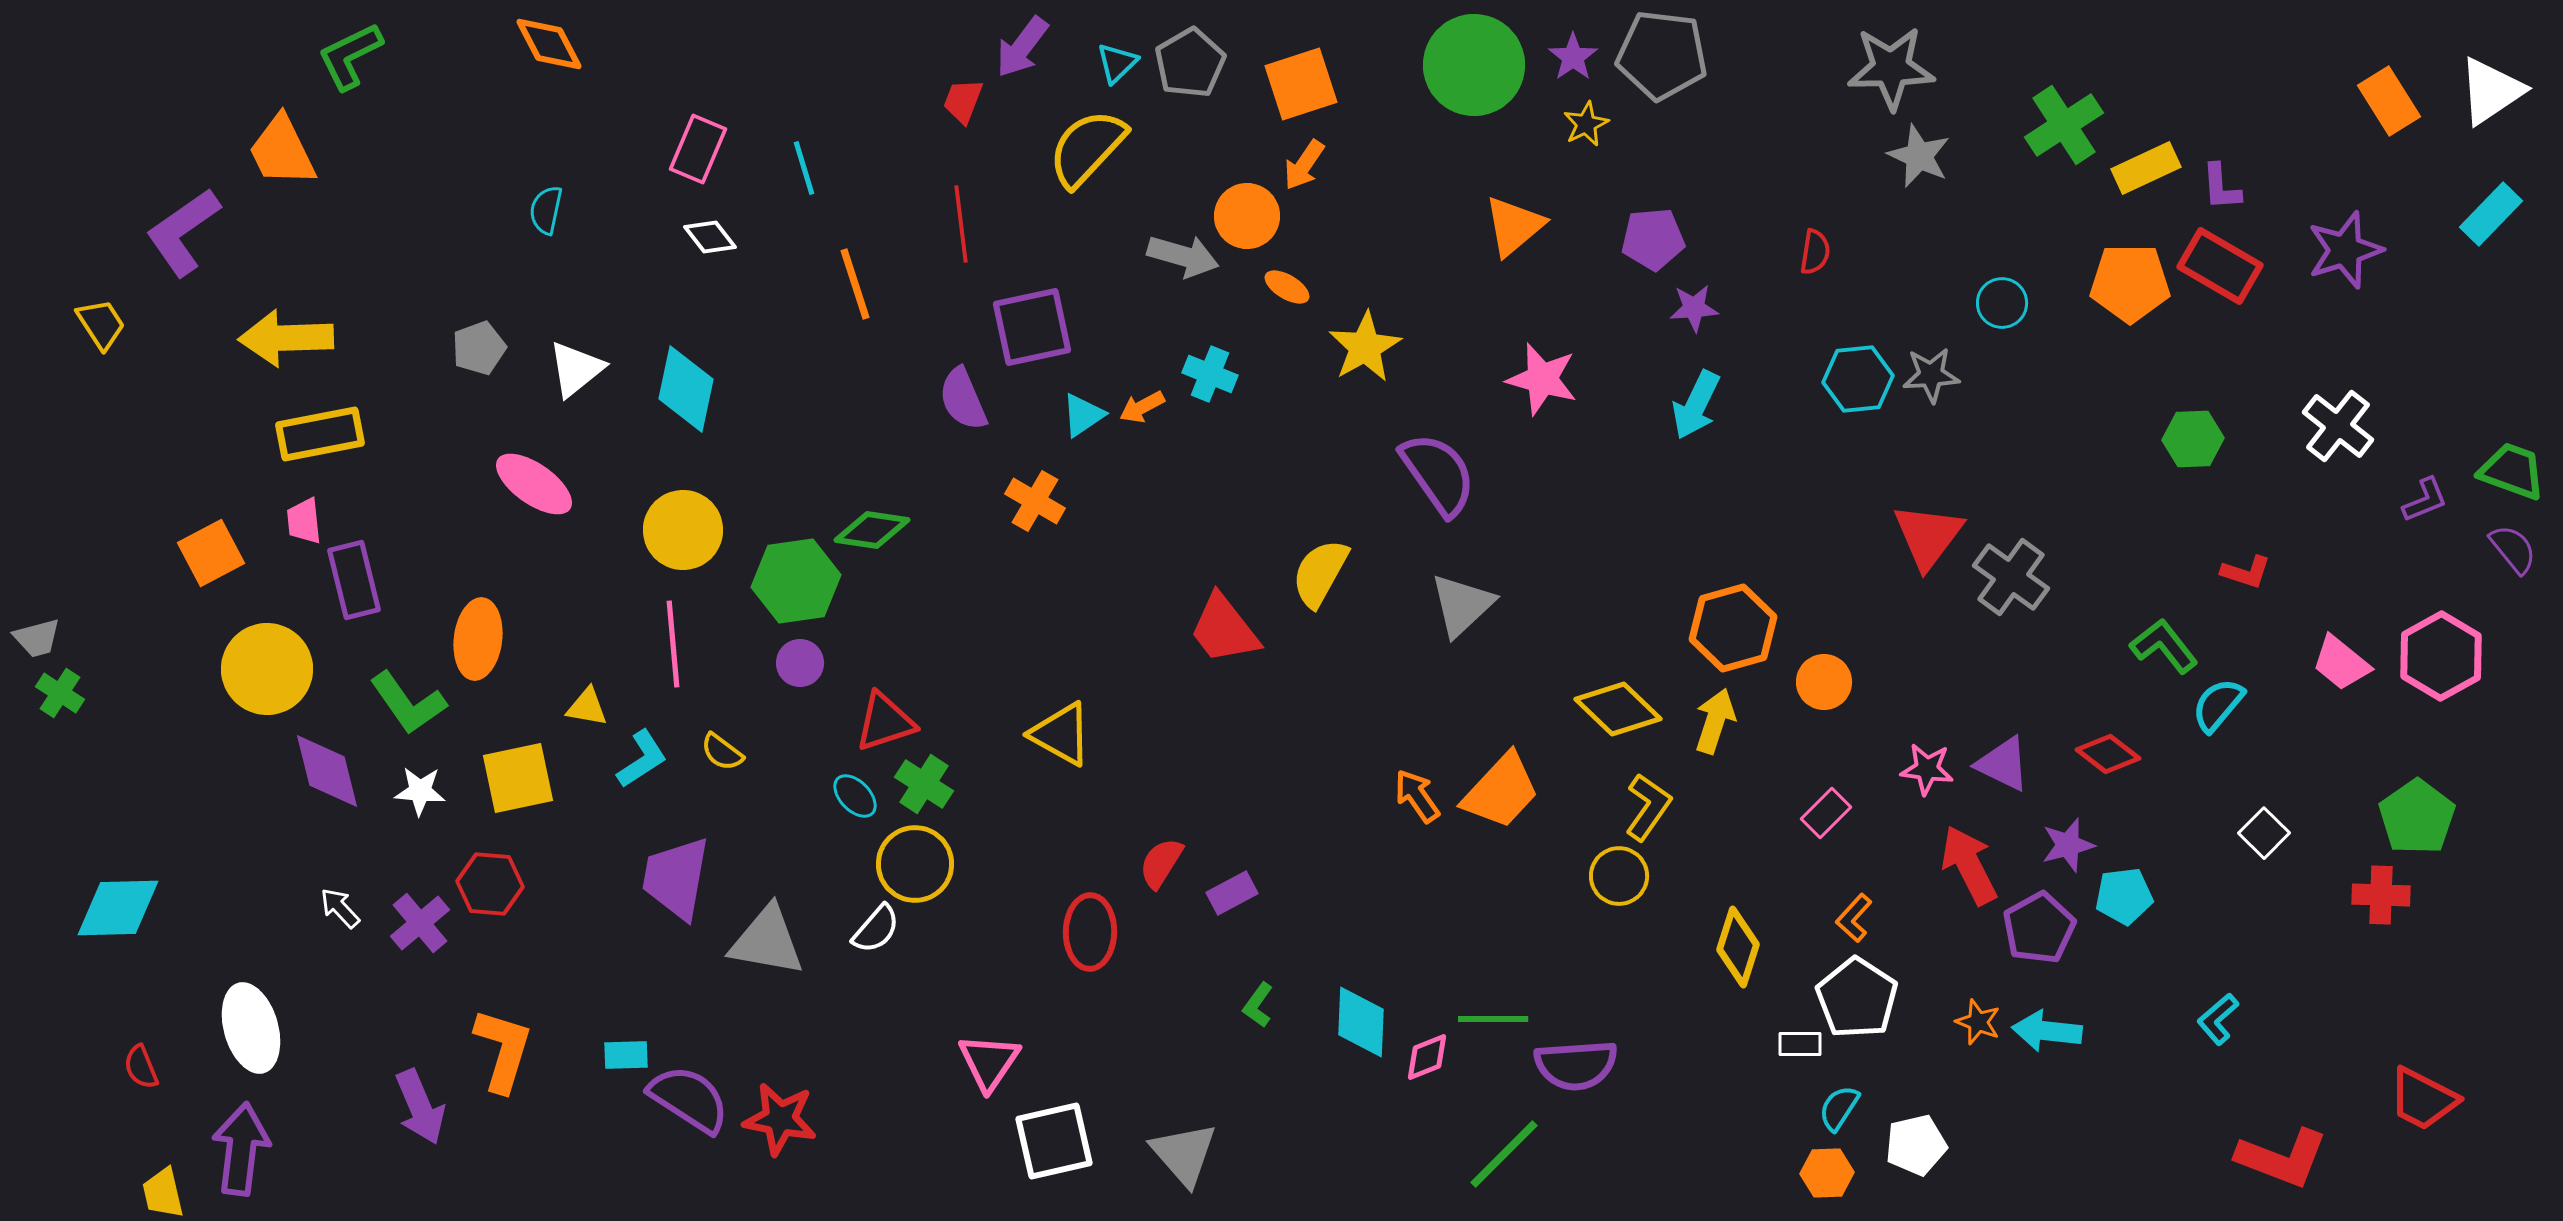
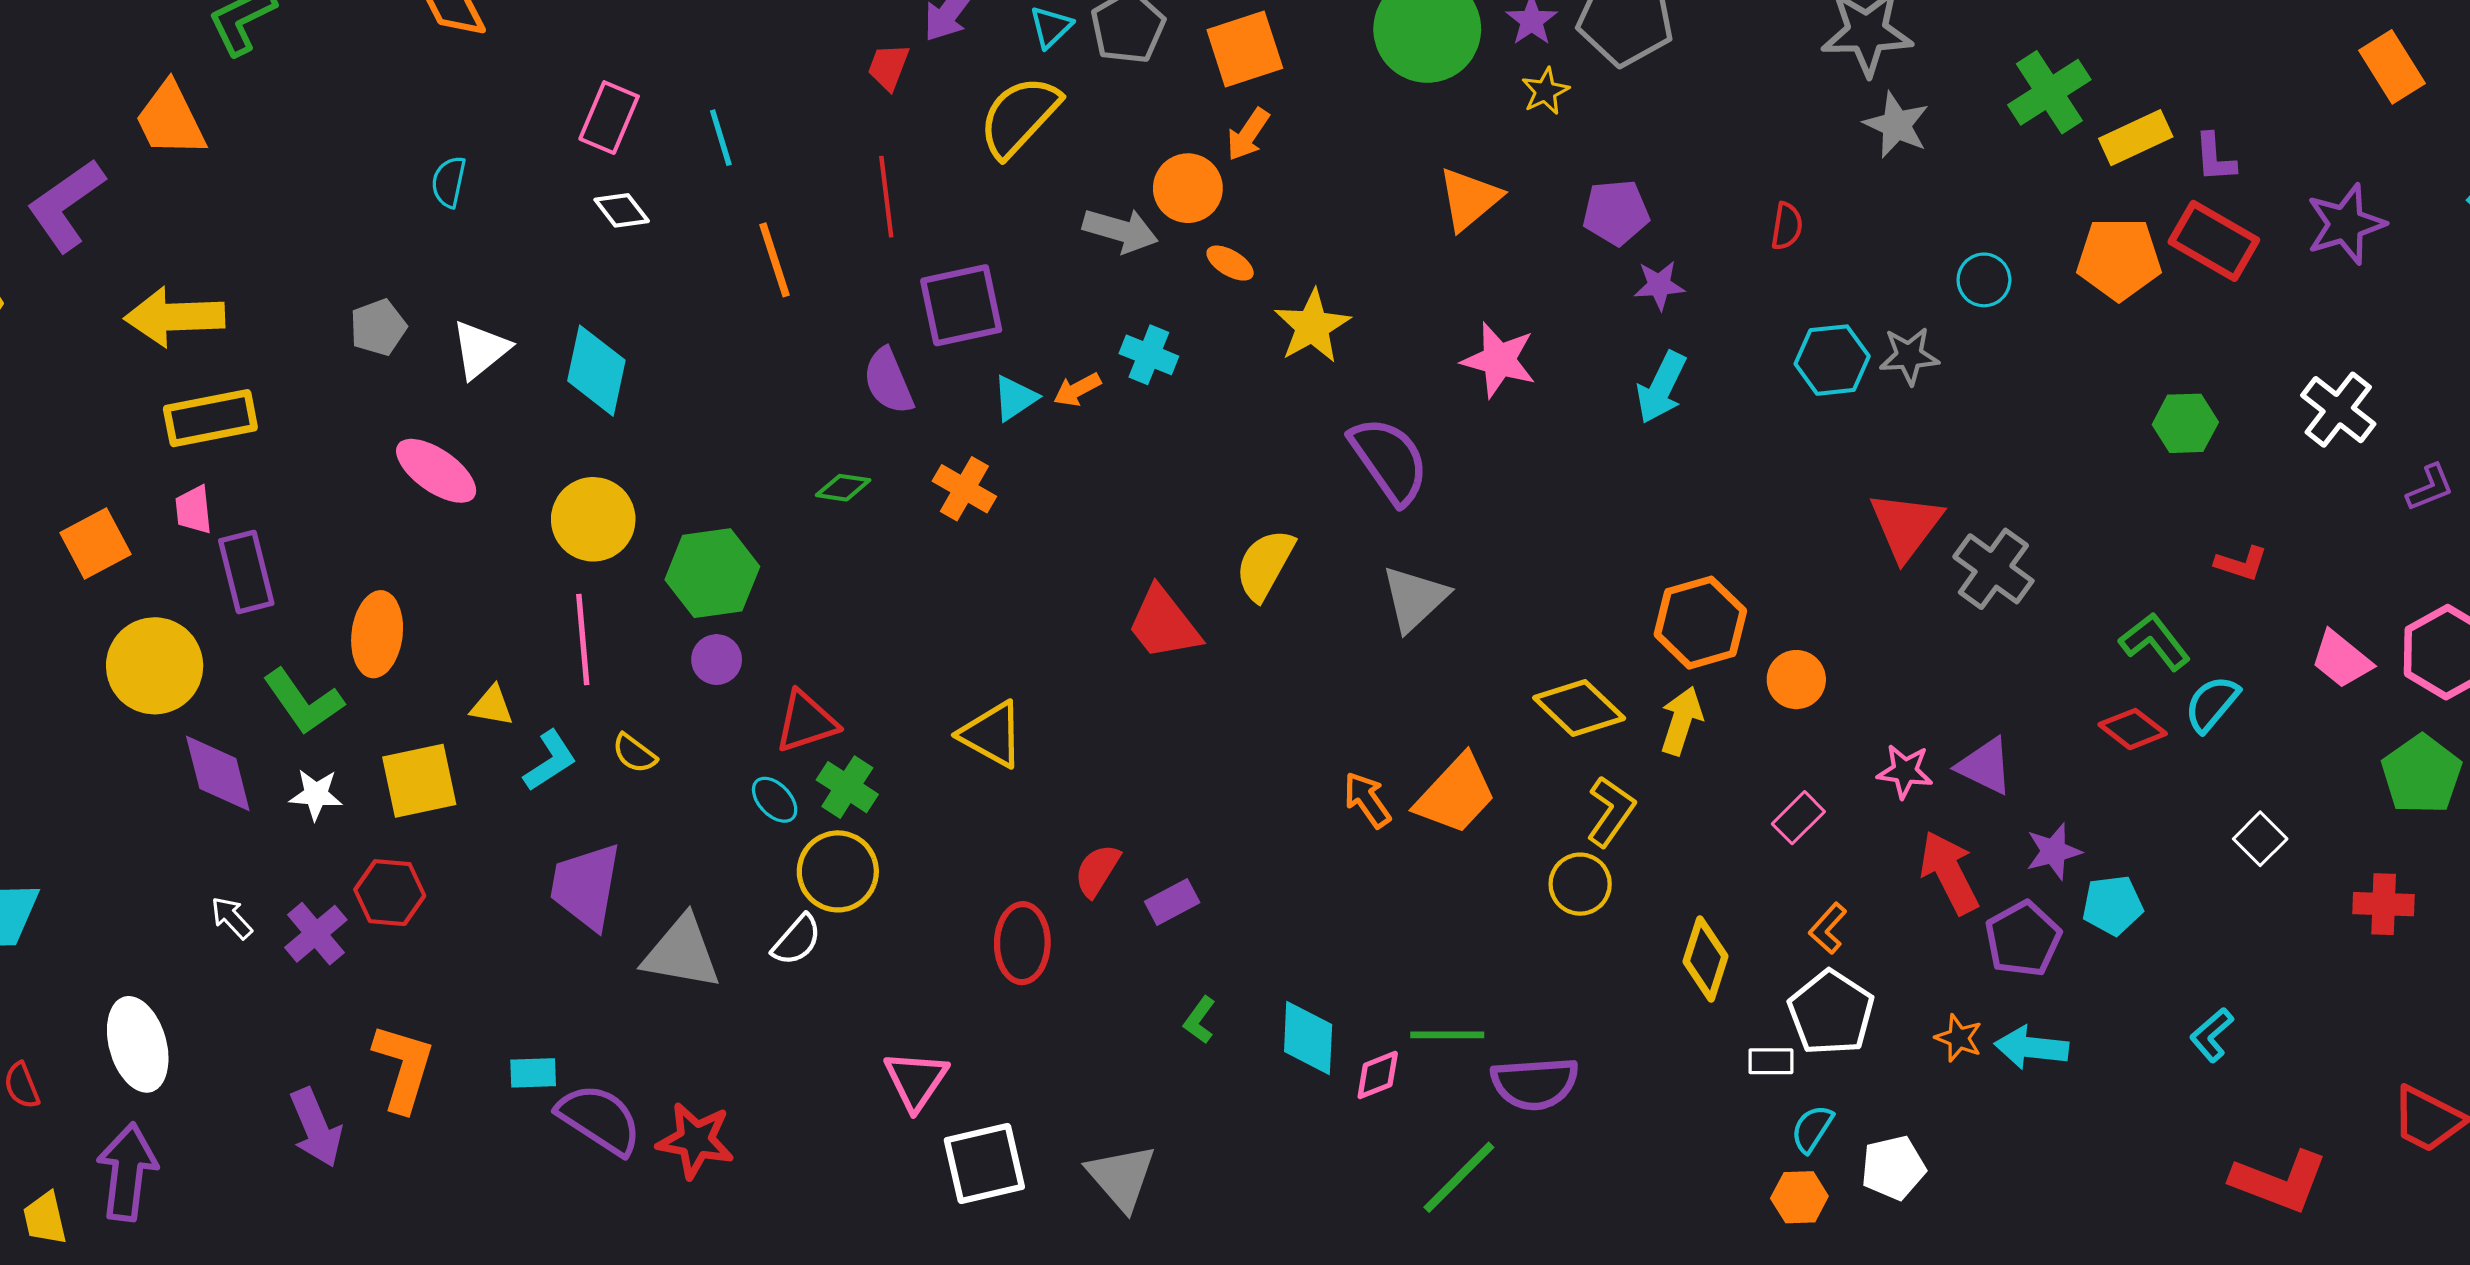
green diamond: (872, 530) -> (843, 488), moved, size x0.7
red diamond: (2108, 754) -> (2133, 729), moved
green pentagon: (2417, 817) -> (2422, 774), moved

